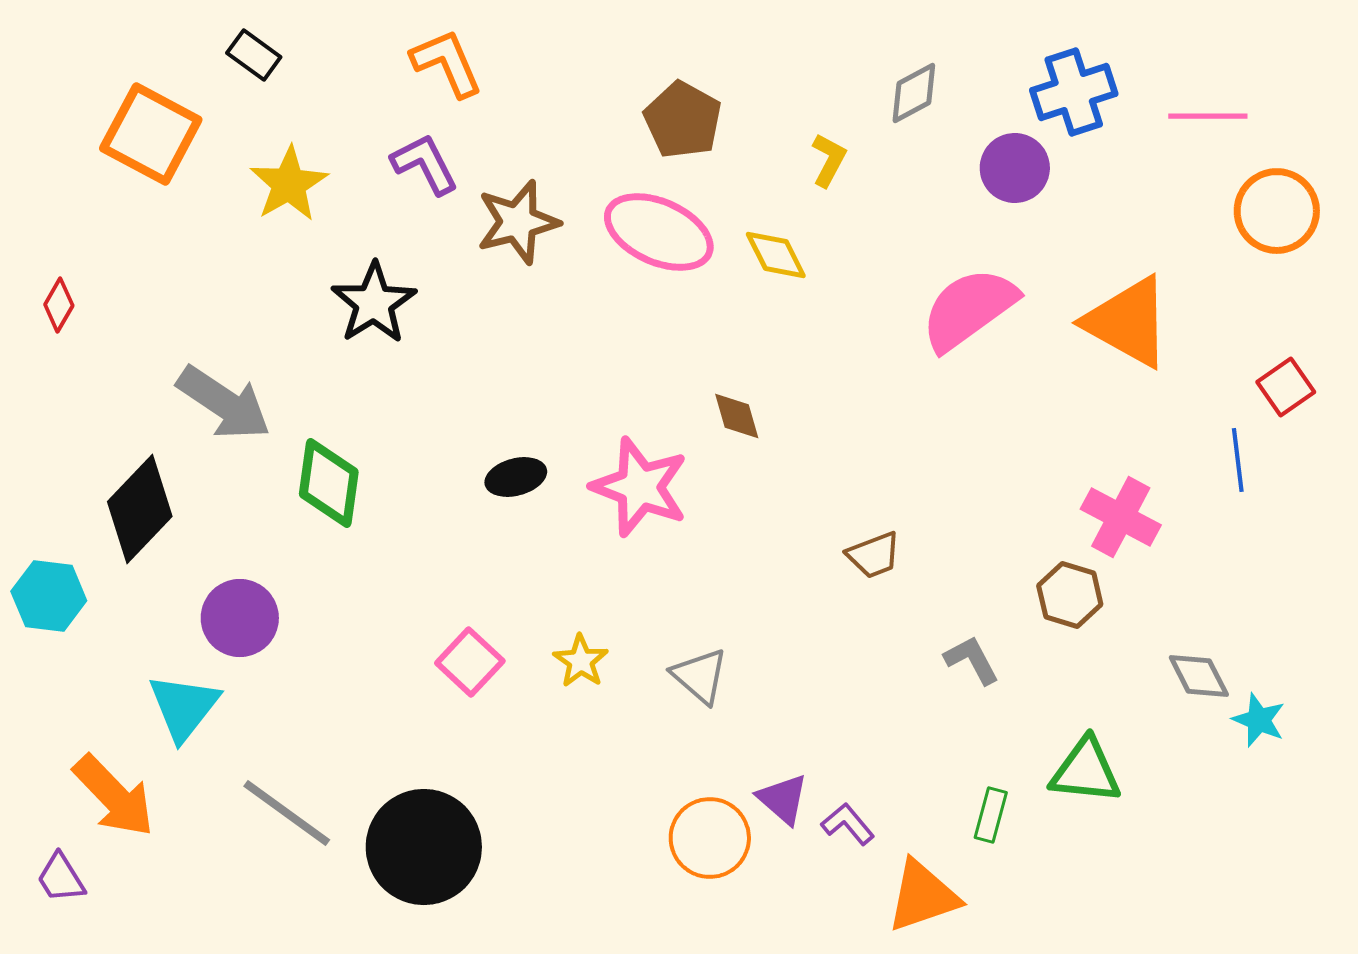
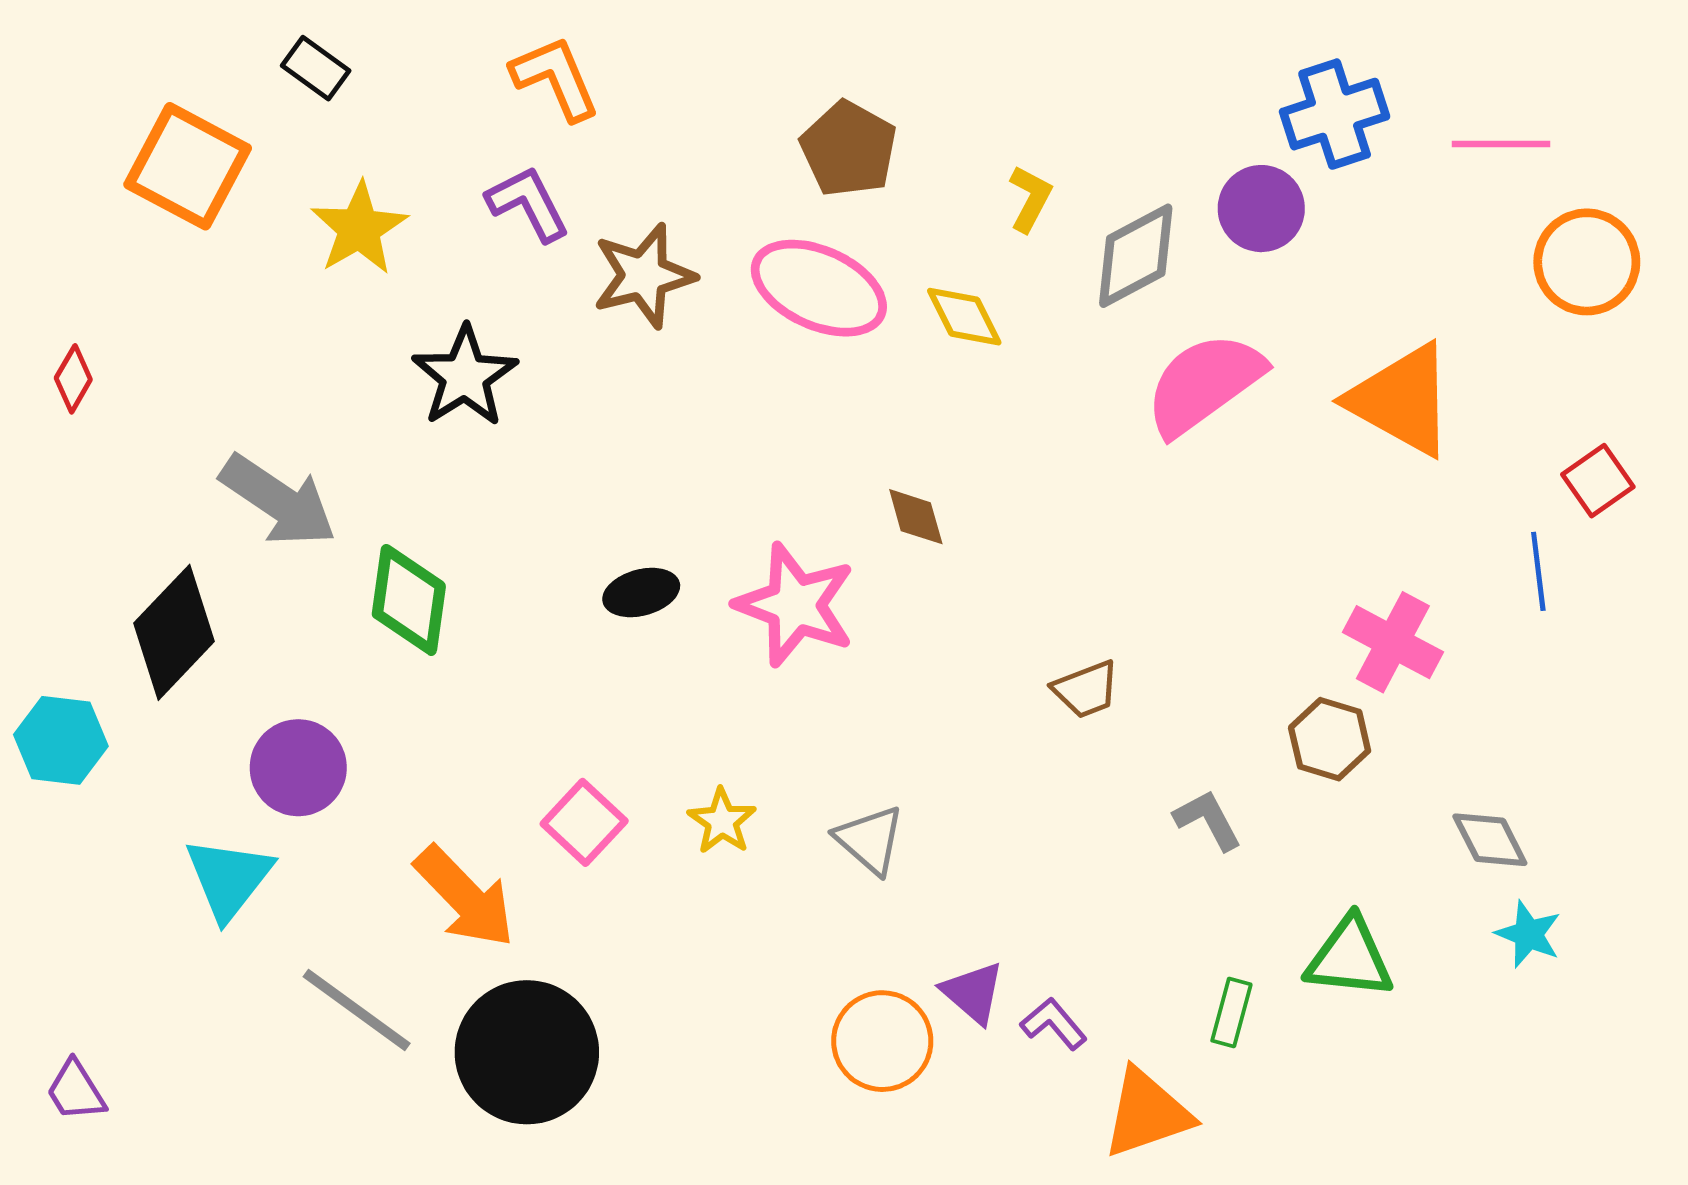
gray diamond: (914, 93) -> (1136, 256), moved, size x1.4
cyan star: (1259, 720) -> (1528, 934), moved
orange arrow: (114, 796) -> (465, 897), moved

